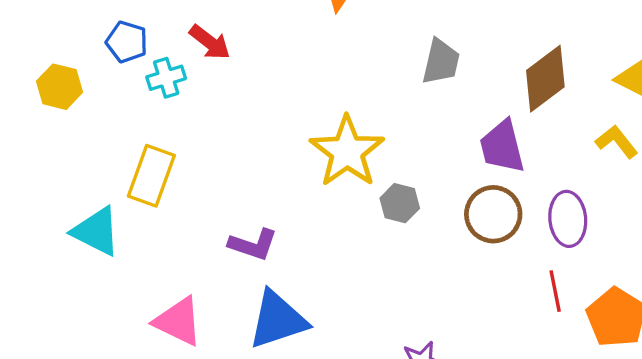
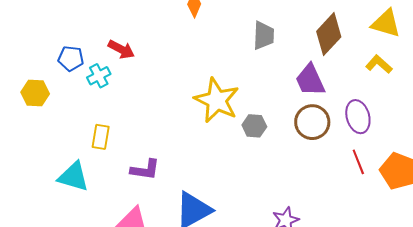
yellow rectangle: (151, 176) -> (101, 137), size x0.7
purple L-shape: (253, 245) -> (145, 170), moved

